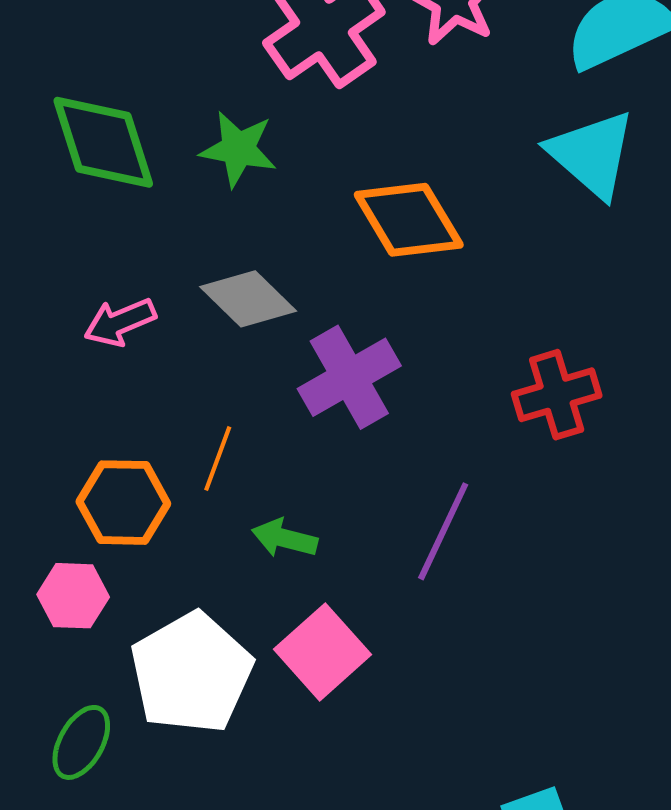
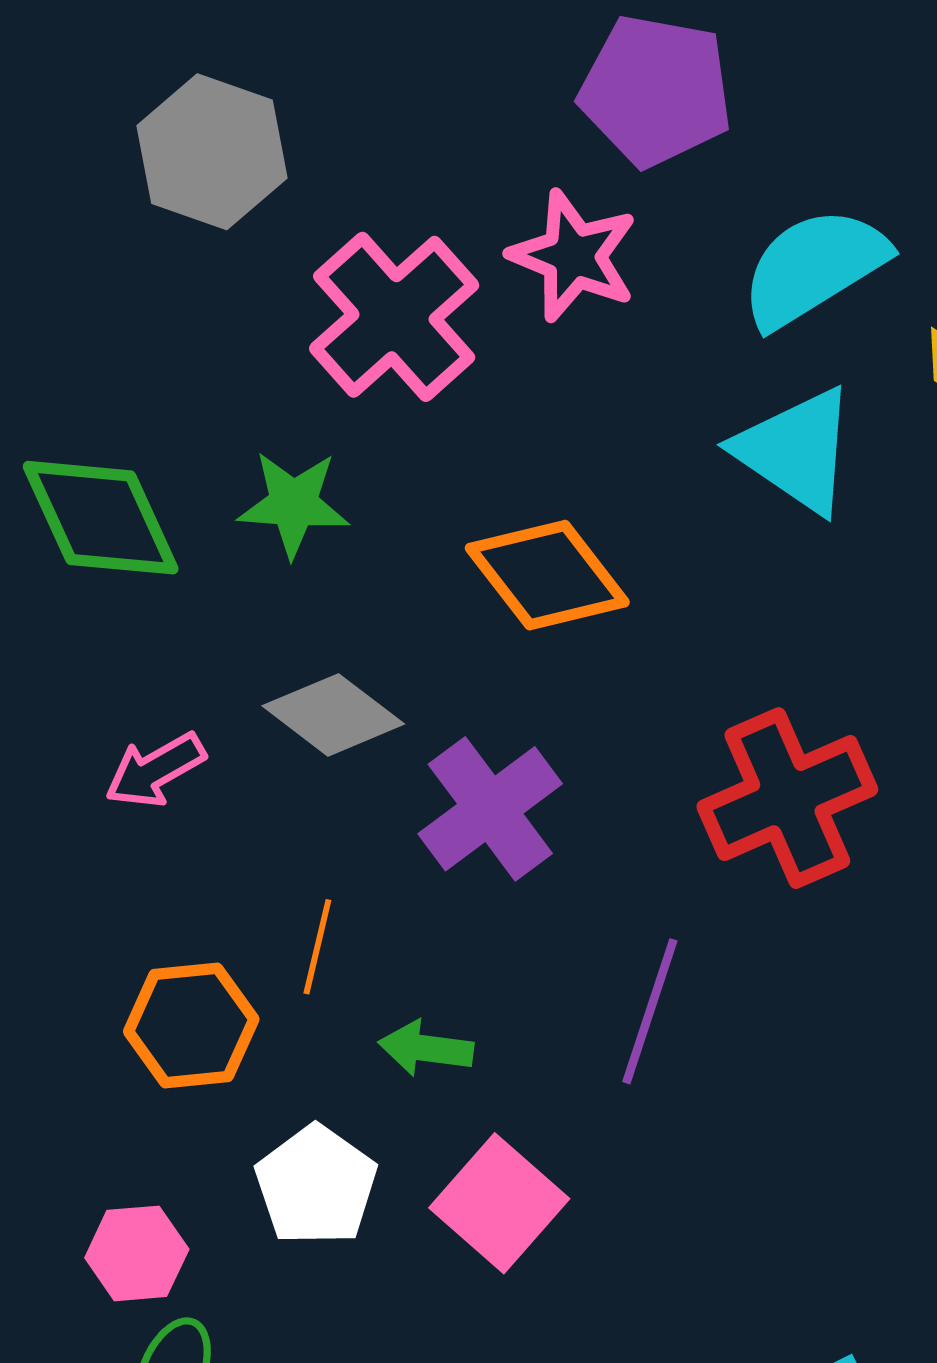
red cross: (557, 395) -> (787, 798), size x1.4
pink hexagon: (73, 596) -> (137, 1253), moved
white pentagon: (191, 673) -> (316, 1185), moved, size x0.7

